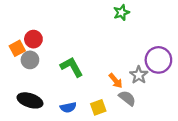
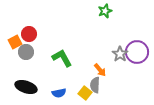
gray star: (139, 75) -> (120, 54), moved
gray semicircle: (127, 98) -> (95, 85), moved, turned -126
yellow square: (98, 107) -> (85, 93), turned -32

